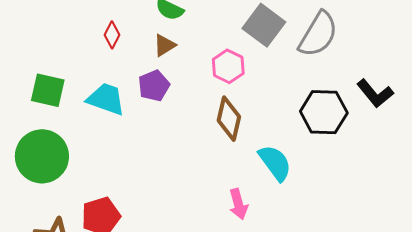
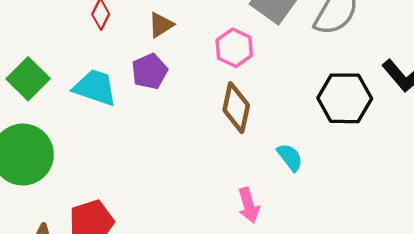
green square: (48, 90) -> (28, 79), turned 33
cyan semicircle: (275, 163) -> (290, 157), size x0.7

